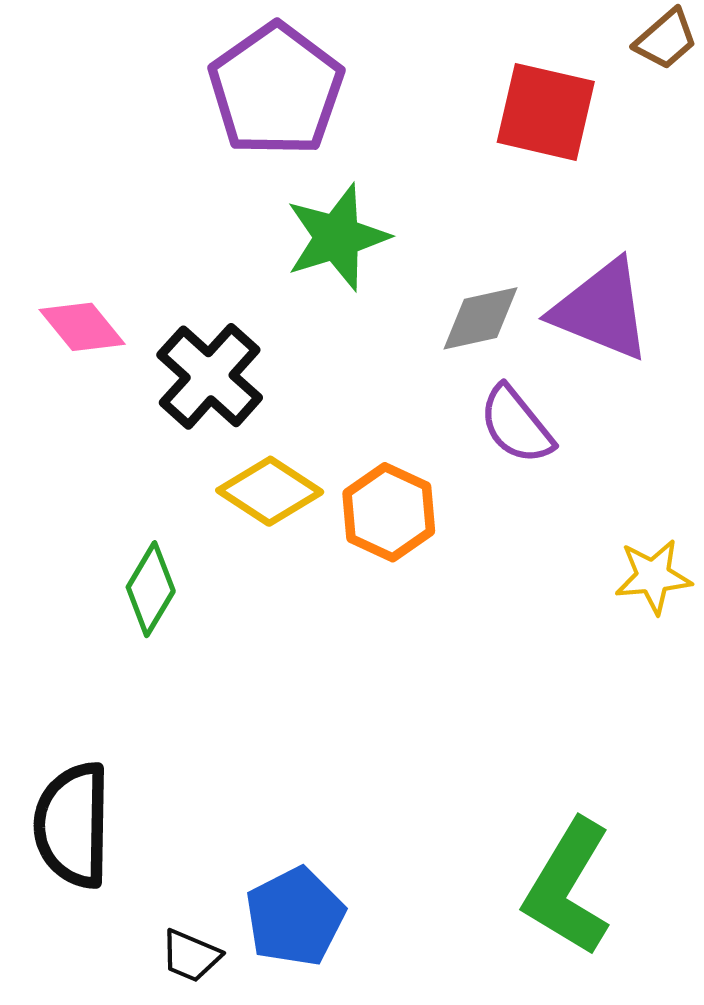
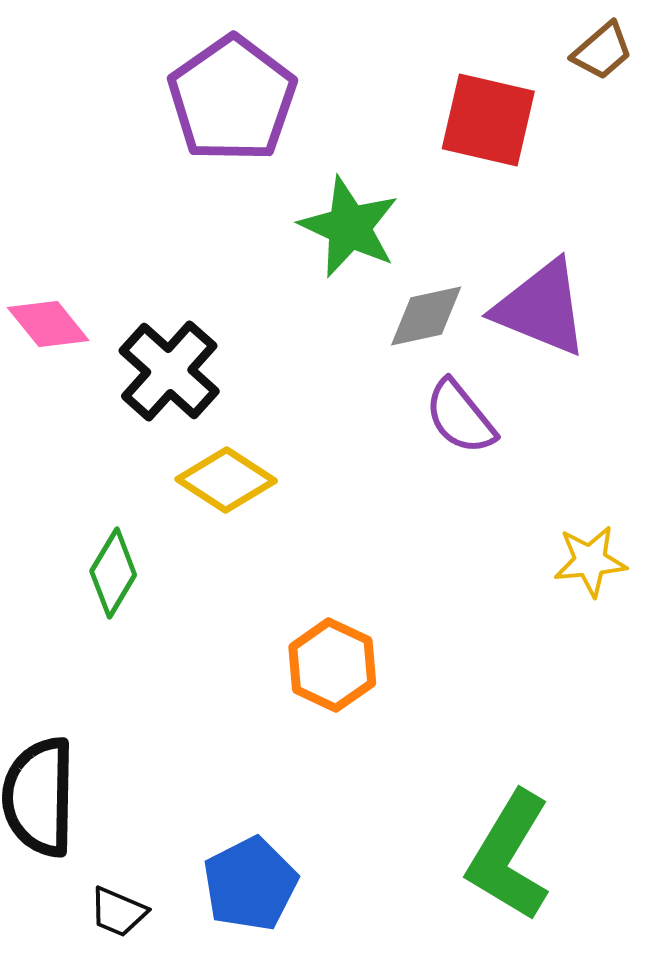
green star: (337, 237) -> (349, 227), moved, turned -30
orange hexagon: (389, 512) -> (332, 665), moved
black trapezoid: (191, 956) -> (118, 912), moved

